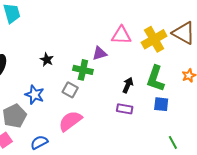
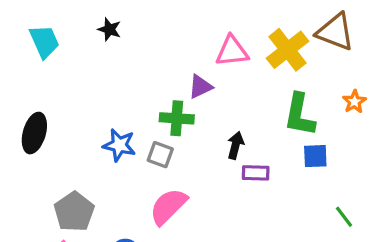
black star: (47, 60) -> (109, 29), moved
black arrow: (128, 85) -> (236, 145), moved
blue star: (35, 95) -> (119, 145), moved

